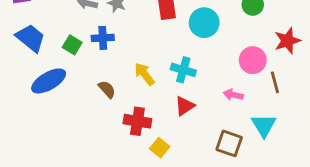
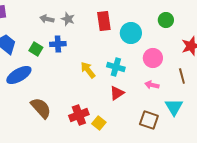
pink circle: (253, 60) -> (153, 58), moved
brown semicircle: (107, 89) -> (41, 108), moved, size x1.6
red cross: (137, 121) -> (79, 115), moved, turned -30

